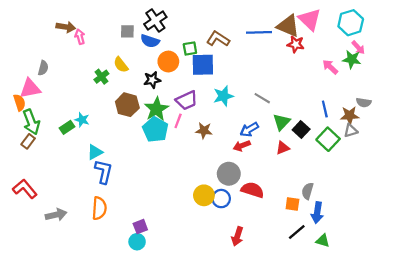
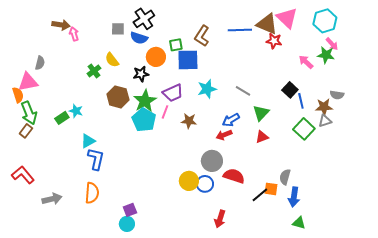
brown L-shape: (218, 39) -> (202, 36), turned -90
black square: (301, 129) -> (290, 90), moved
black line: (297, 232) -> (260, 195), moved

